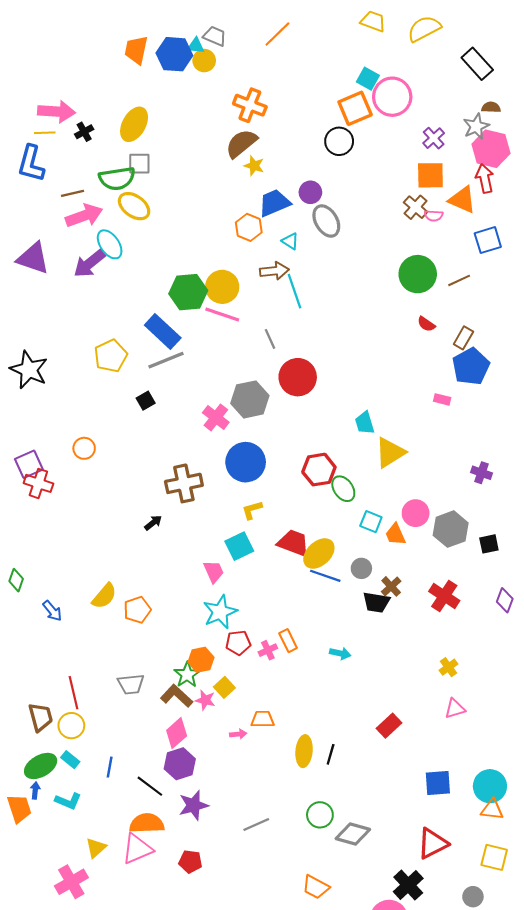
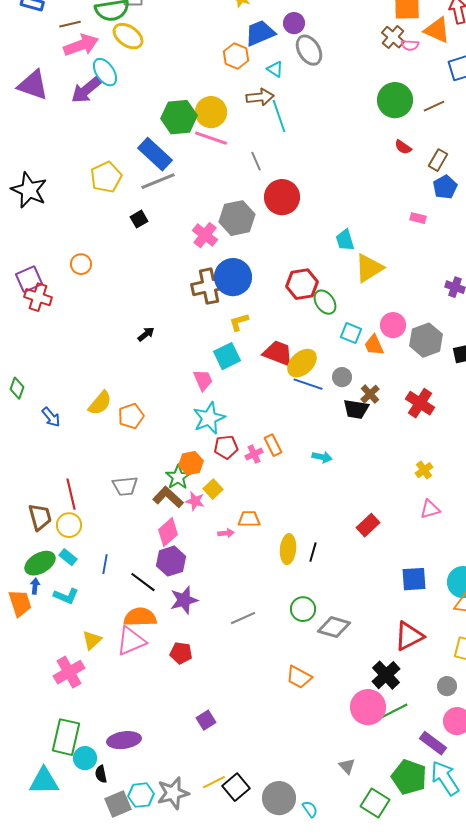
blue pentagon: (471, 367) -> (445, 187), size x0.7
brown cross: (184, 483) -> (209, 286), moved

